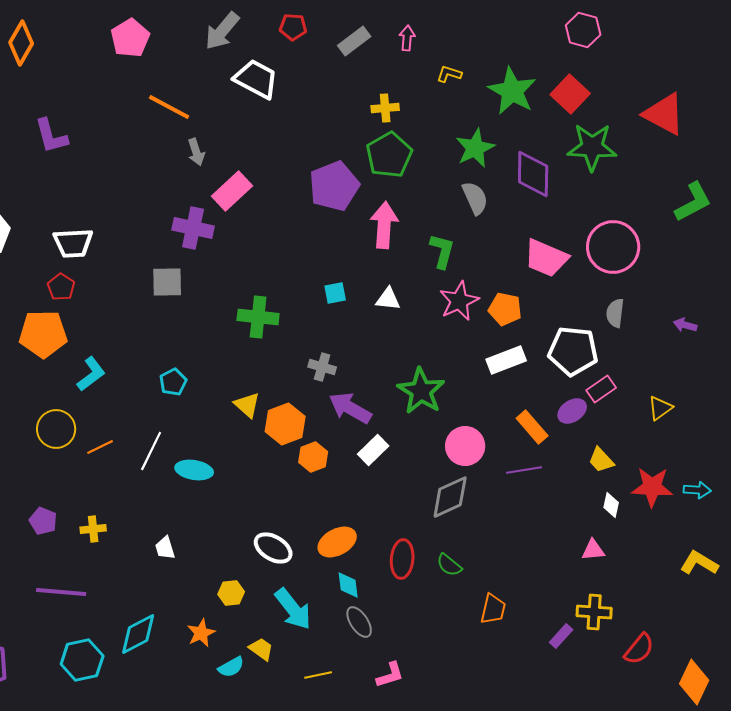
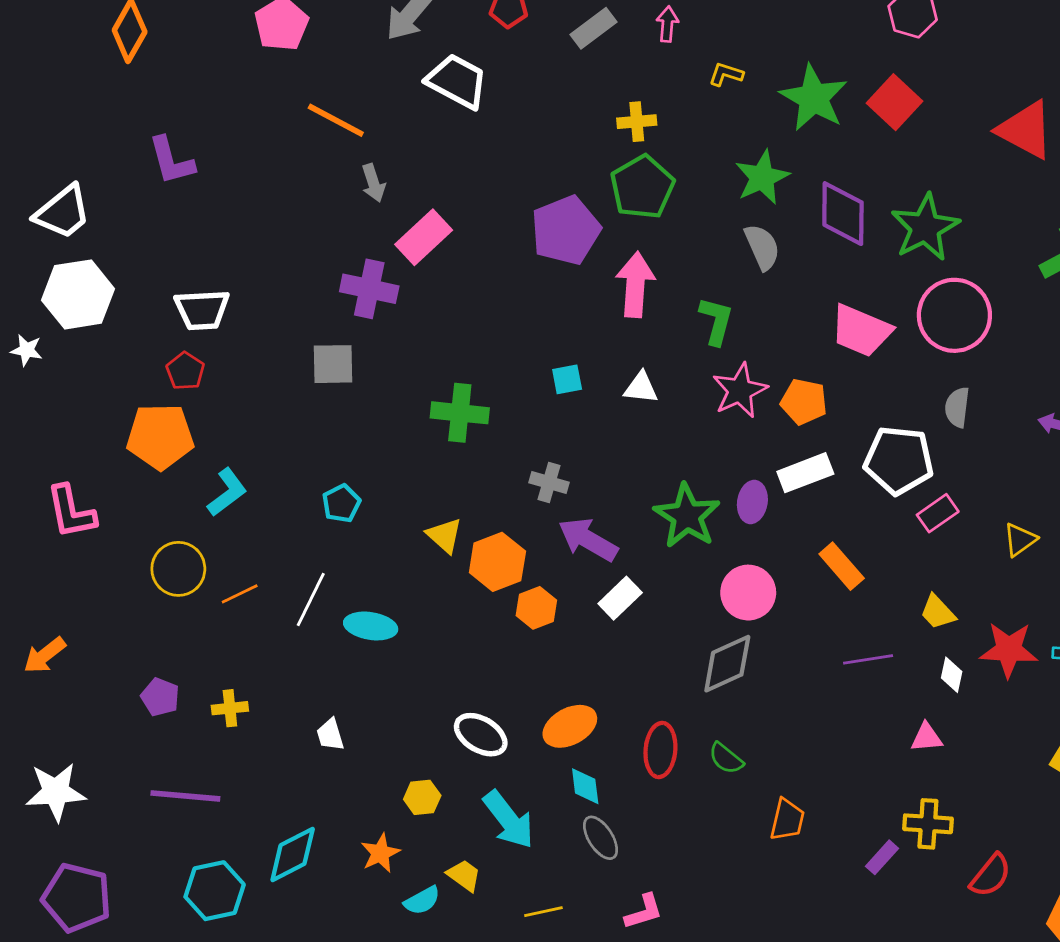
green star: (592, 147) -> (925, 228), moved, turned -30
purple ellipse: (572, 411) -> (752, 502), moved, turned -48
purple line: (524, 470) -> (868, 659), moved

